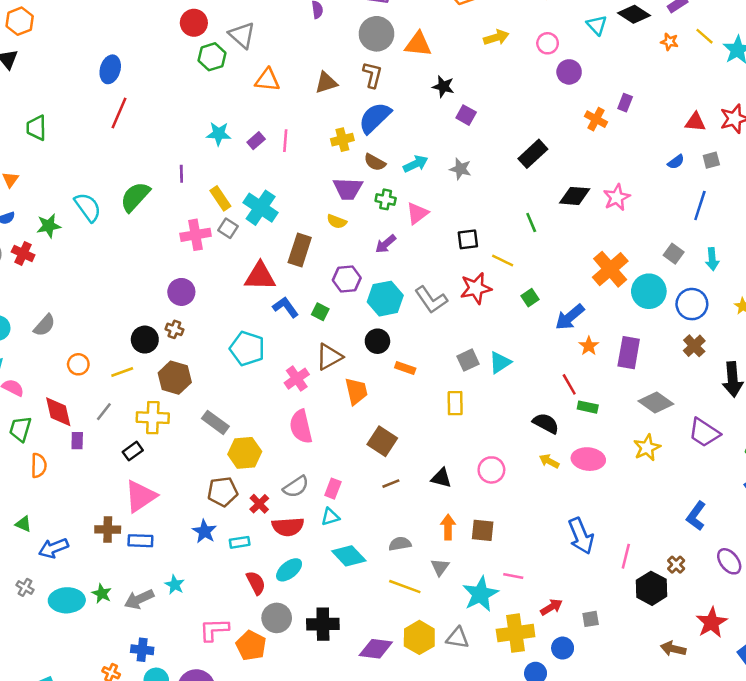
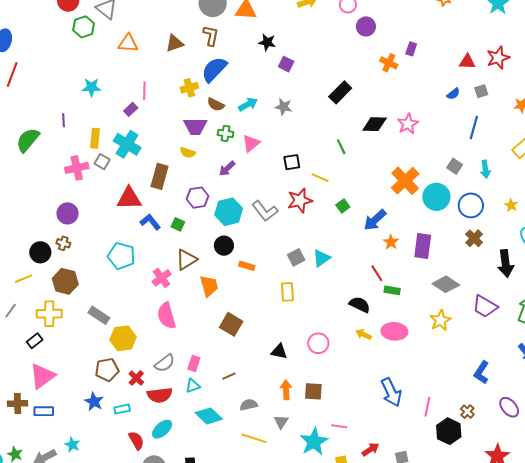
purple rectangle: (256, 141) -> (131, 109), moved
yellow rectangle: (220, 198) -> (95, 138), turned 42
brown line: (391, 484) -> (229, 376), moved

